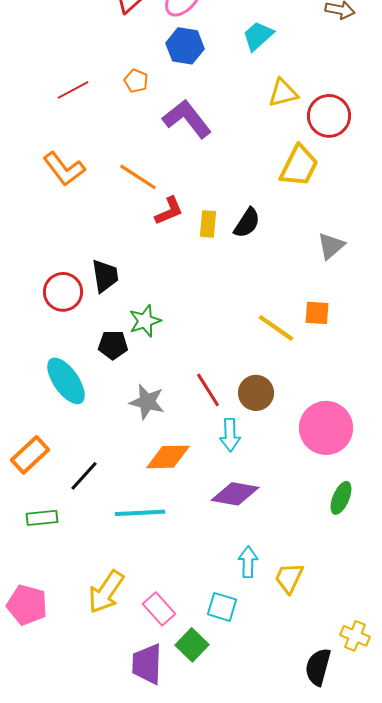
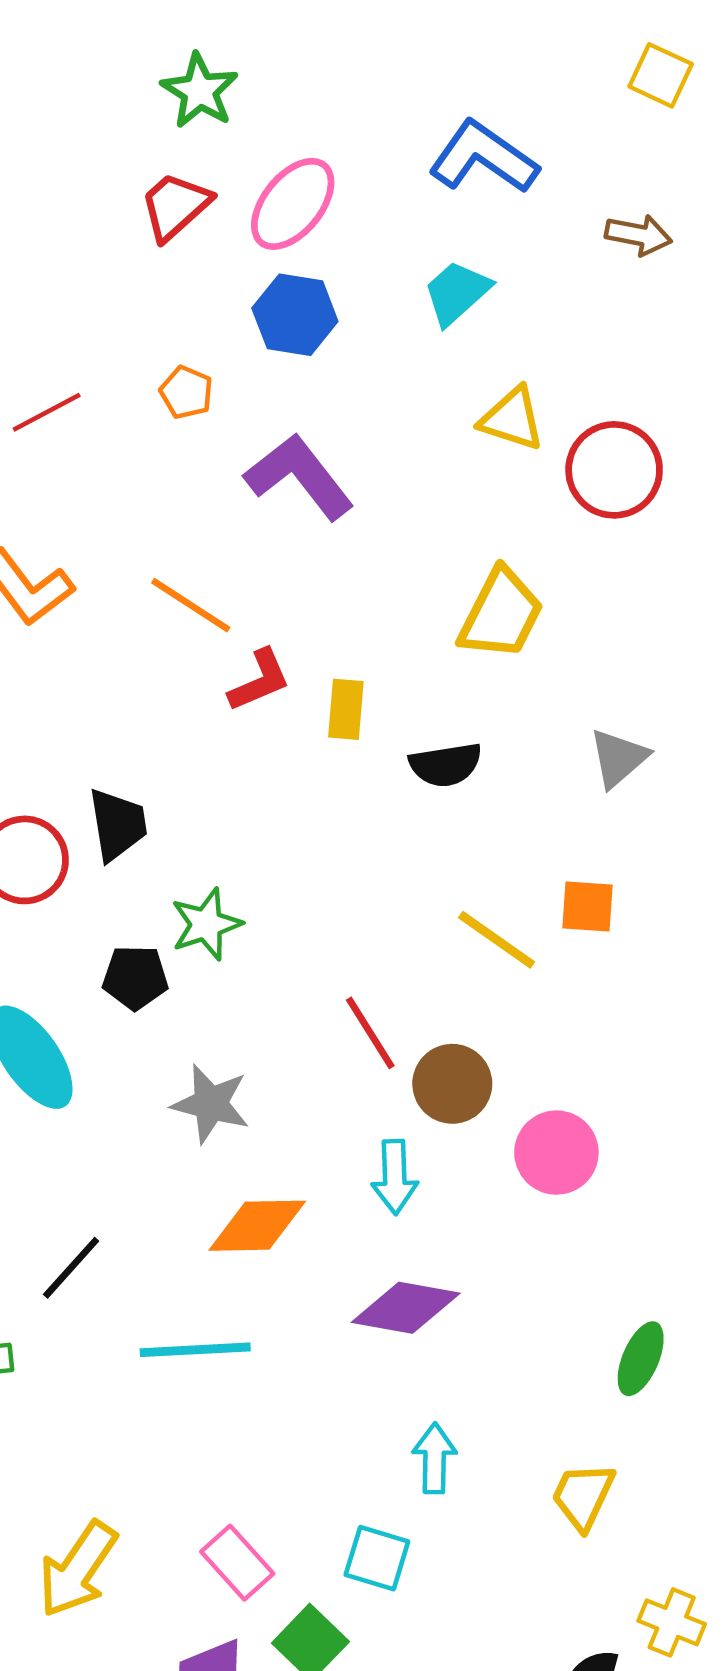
yellow triangle: (283, 93) -> (512, 419), turned 32
yellow trapezoid: (299, 166) -> (501, 614), moved
black semicircle: (247, 223) -> (446, 765), moved, turned 48
red line: (208, 390) -> (370, 1033), moved
pink circle: (326, 428) -> (556, 1153), moved, size x0.7
green ellipse: (341, 498) -> (641, 1359), moved
yellow trapezoid: (289, 578) -> (583, 1496), moved
yellow arrow: (106, 592) -> (78, 1569), moved

